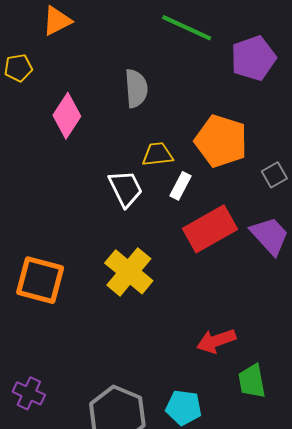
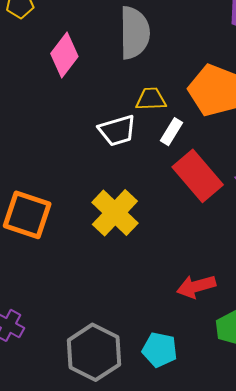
gray semicircle: (136, 88) -> (134, 33), size x1.4
white trapezoid: (126, 188) -> (117, 130), turned 96
red rectangle: (210, 229) -> (198, 176), turned 75

